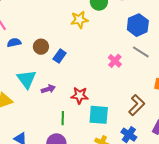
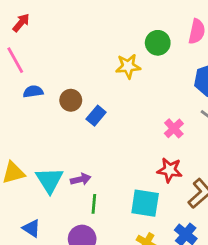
cyan triangle: (27, 79) -> (49, 180), moved
purple arrow: (48, 89) -> (81, 179), moved
red star: (80, 95) -> (170, 170), moved

